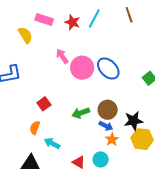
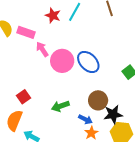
pink rectangle: (44, 20) -> (26, 32), moved
brown circle: (108, 110) -> (98, 100), moved
orange semicircle: (35, 128) -> (14, 120), size x1.5

